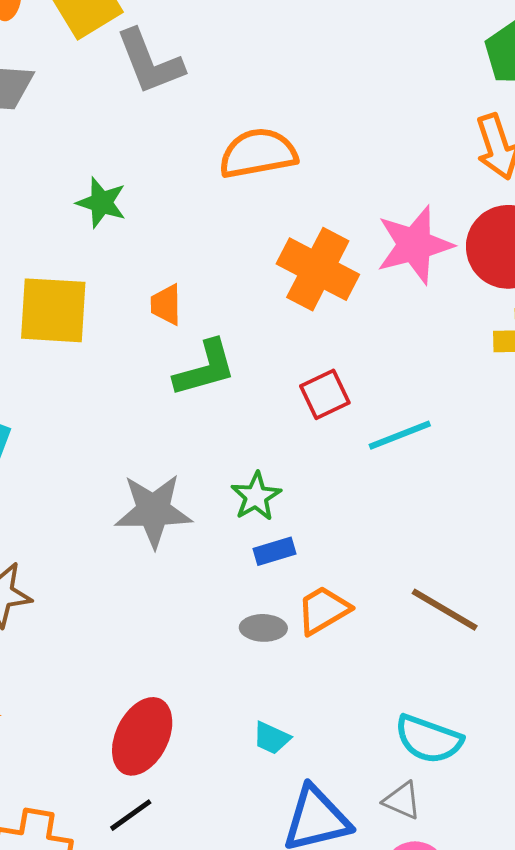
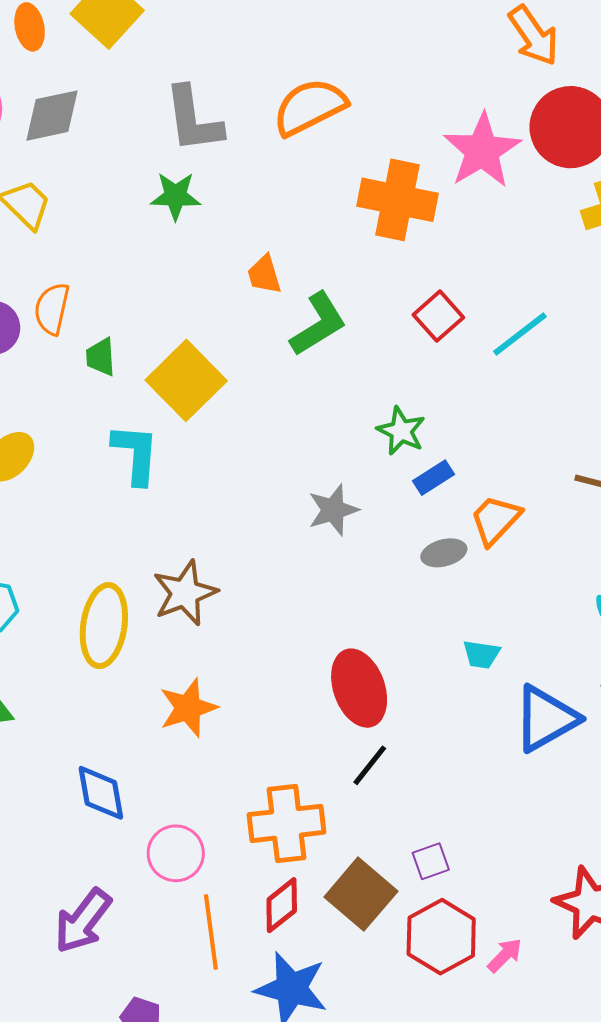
gray L-shape: (150, 62) -> (193, 119), moved, turned 30
yellow square: (53, 310) -> (186, 380), moved, turned -32
gray star: (153, 511) -> (333, 510), moved, size x0.7
red ellipse: (142, 736) -> (359, 688), turned -30

